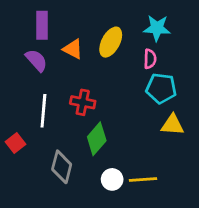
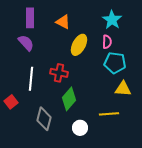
cyan star: (157, 28) -> (112, 20), turned 30
yellow ellipse: (111, 42) -> (79, 45), moved
orange triangle: (73, 49) -> (63, 22), moved
yellow line: (143, 179) -> (109, 114), moved

